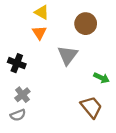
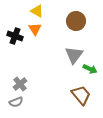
gray triangle: (68, 55) -> (74, 55), moved
black cross: (17, 63) -> (15, 36), moved

